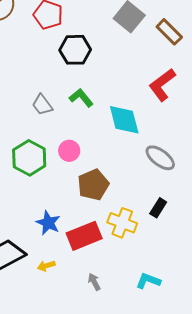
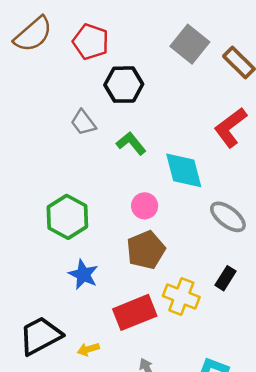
gray trapezoid: (42, 105) -> (83, 123), moved
pink circle: (69, 151) -> (145, 206), moved
blue star: (48, 223) -> (83, 274), moved

